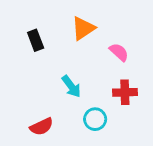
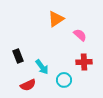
black rectangle: (36, 40) -> (18, 56), moved
cyan arrow: (71, 86) -> (42, 67), moved

